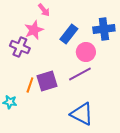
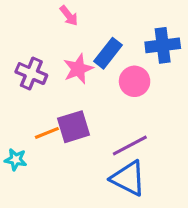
pink star: (34, 30) -> (78, 69), moved
purple line: (80, 74) -> (130, 145), moved
orange line: (30, 85) -> (47, 133), turned 49

